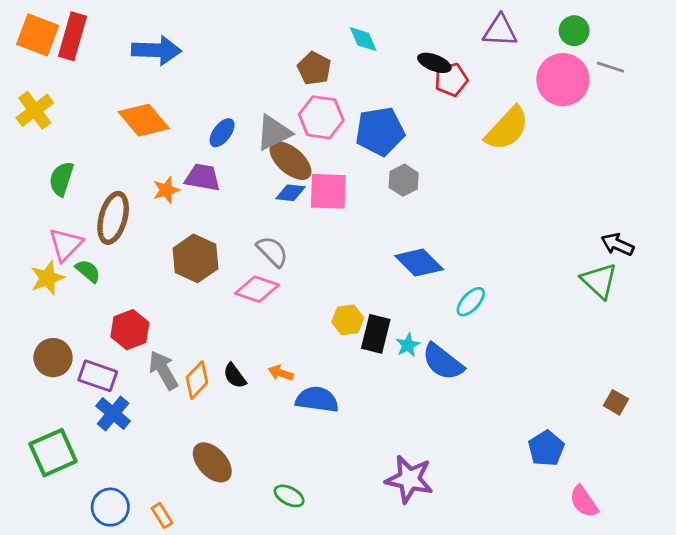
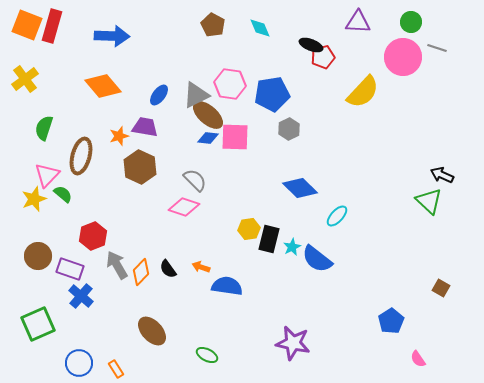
brown pentagon: (314, 68) -> (213, 25), moved
brown hexagon: (196, 258) -> (140, 167), moved
pink semicircle: (584, 501) -> (418, 359), size x0.7

